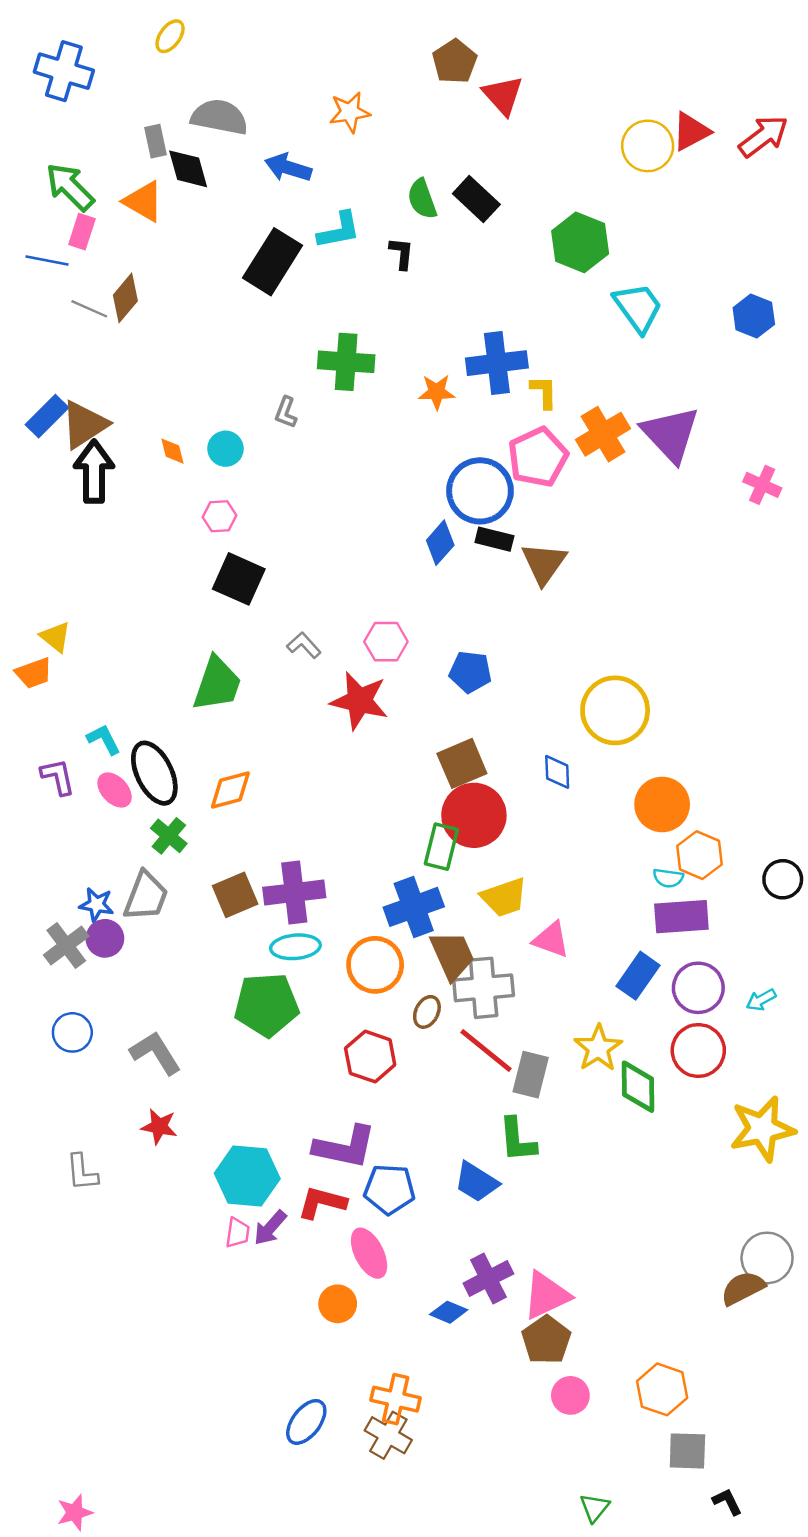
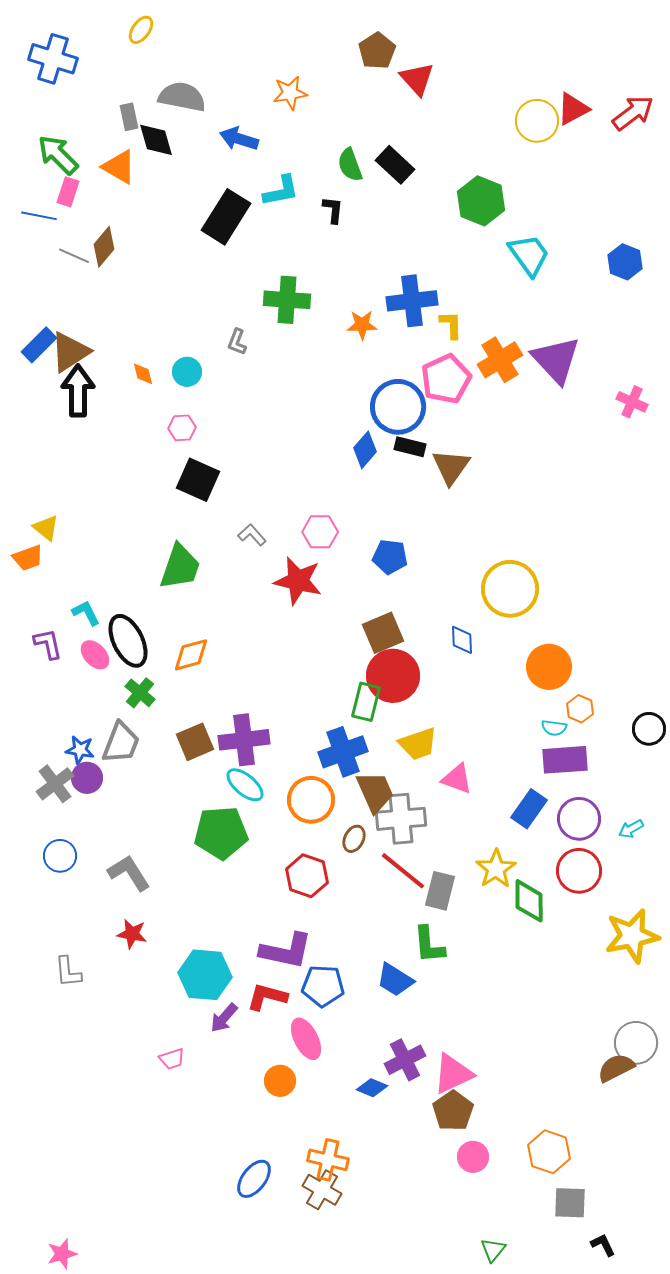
orange hexagon: (699, 855) -> (580, 709), size x0.7
cyan ellipse: (295, 947) -> (245, 785), turned 45
pink trapezoid: (238, 1233) -> (172, 1059), moved, turned 64

